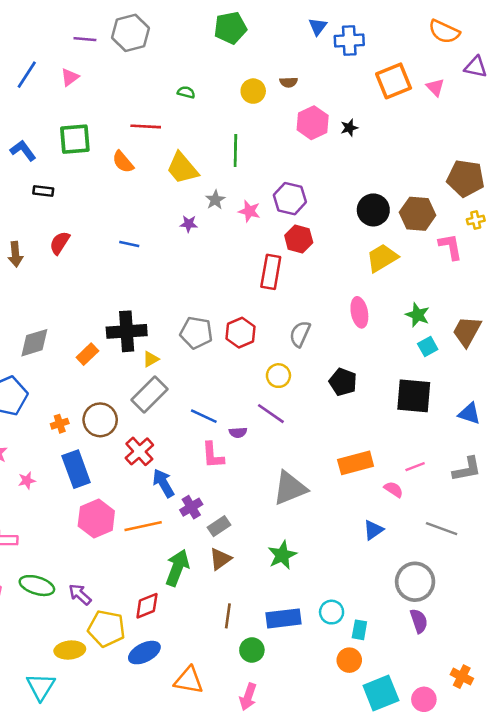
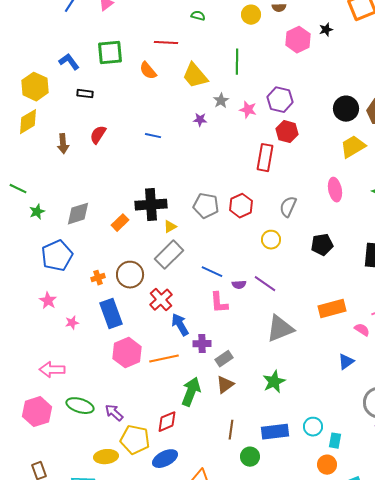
black star: (349, 128) -> (326, 30), moved
black pentagon: (343, 382) -> (322, 245), turned -30
purple line: (271, 414) -> (265, 284), moved
purple cross: (191, 507) -> (202, 344), turned 30

